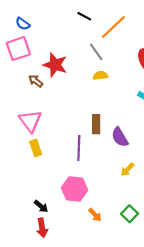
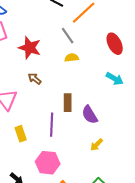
brown arrow: (36, 81) -> (35, 79), moved
yellow rectangle: (36, 148) -> (21, 134), moved

